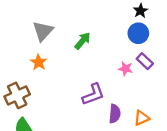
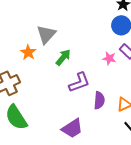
gray triangle: (43, 31) -> (46, 34), moved
green arrow: (83, 41) -> (63, 57), moved

